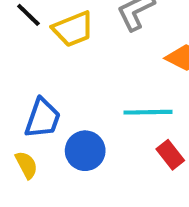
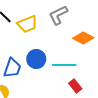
blue circle: (85, 151) -> (36, 59), moved

